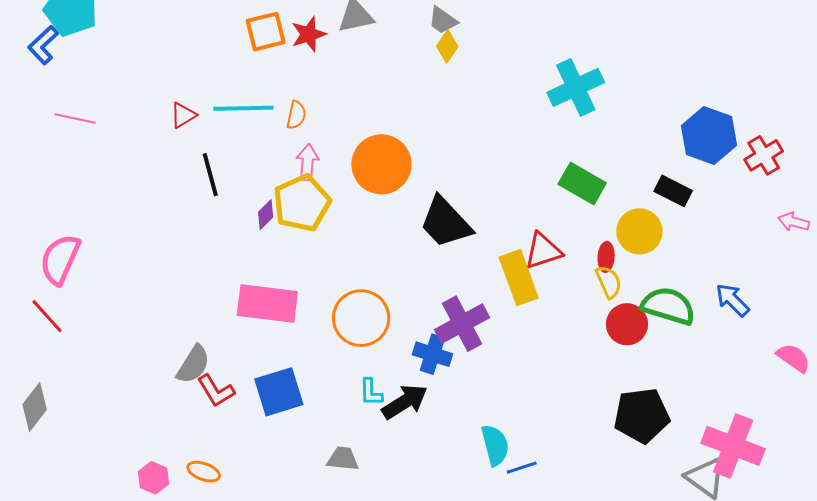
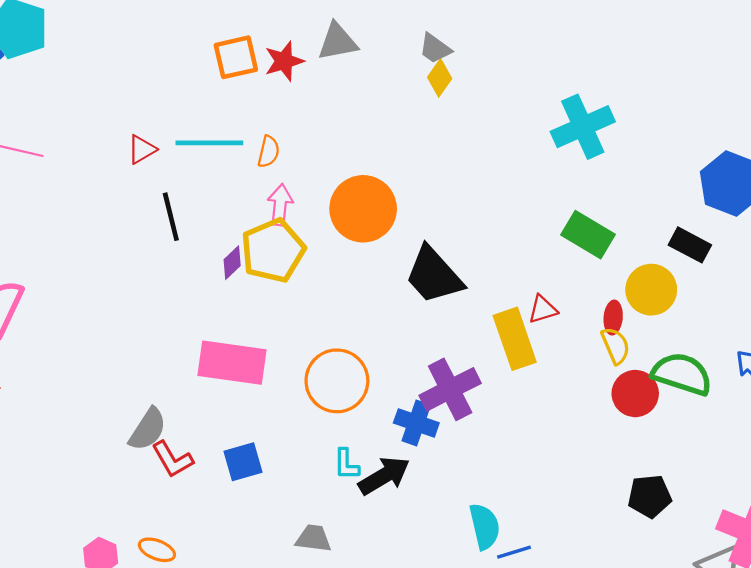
red triangle: (543, 251) -> (543, 309), size x0.7
blue square: (279, 392) -> (243, 462), size x0.7
black pentagon: (642, 415) -> (650, 496), size x0.7

